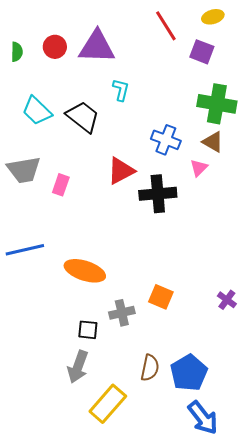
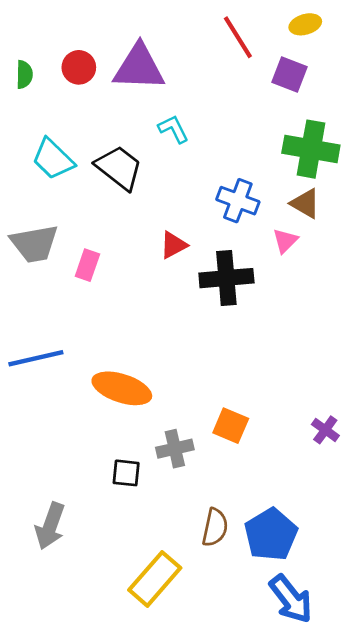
cyan L-shape: (121, 90) -> (173, 129), turned -40
red triangle: (121, 171) -> (173, 245), size x0.7
gray arrow: (78, 367) -> (50, 526), moved

